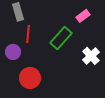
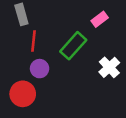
purple circle: (13, 52) -> (40, 69), moved
red circle: (30, 78) -> (23, 94), moved

